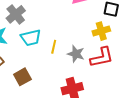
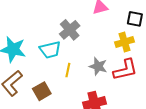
gray cross: (16, 14) -> (70, 30), moved
yellow line: (54, 47) -> (68, 70), moved

